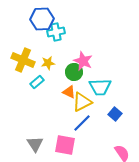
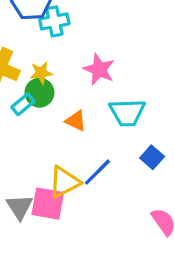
green circle: (74, 72) -> (39, 93), moved
yellow triangle: (82, 102) -> (64, 182), moved
pink square: (65, 145) -> (48, 204), moved

